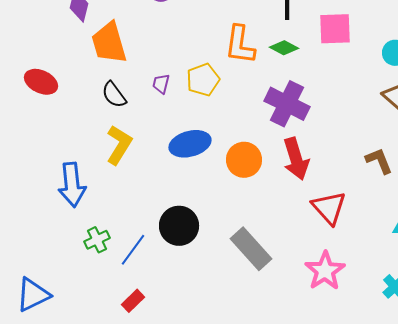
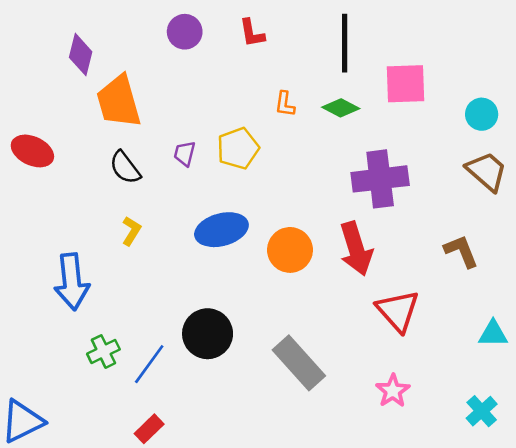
orange L-shape: (240, 45) -> (285, 104), size x0.5
purple cross: (287, 104) -> (380, 179), moved, turned -33
yellow L-shape: (119, 145) -> (131, 231), size x0.6
pink star: (325, 271) -> (393, 391), size x0.7

